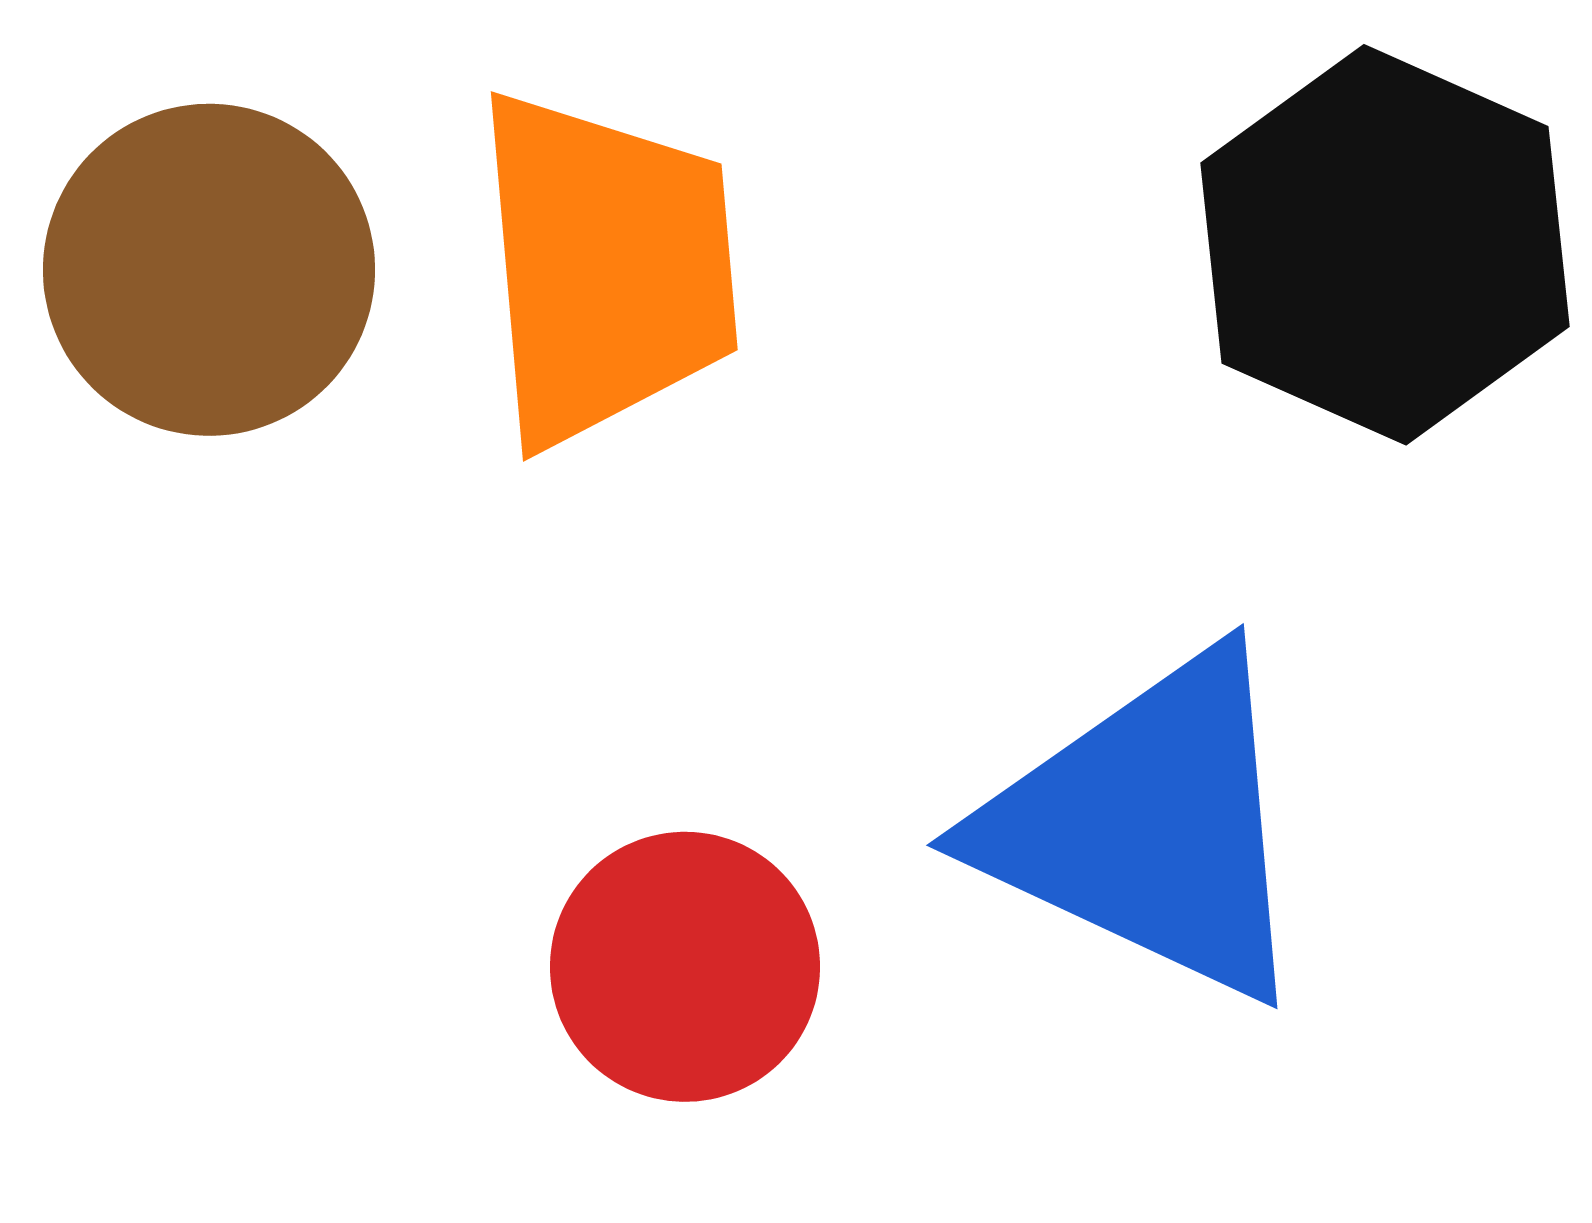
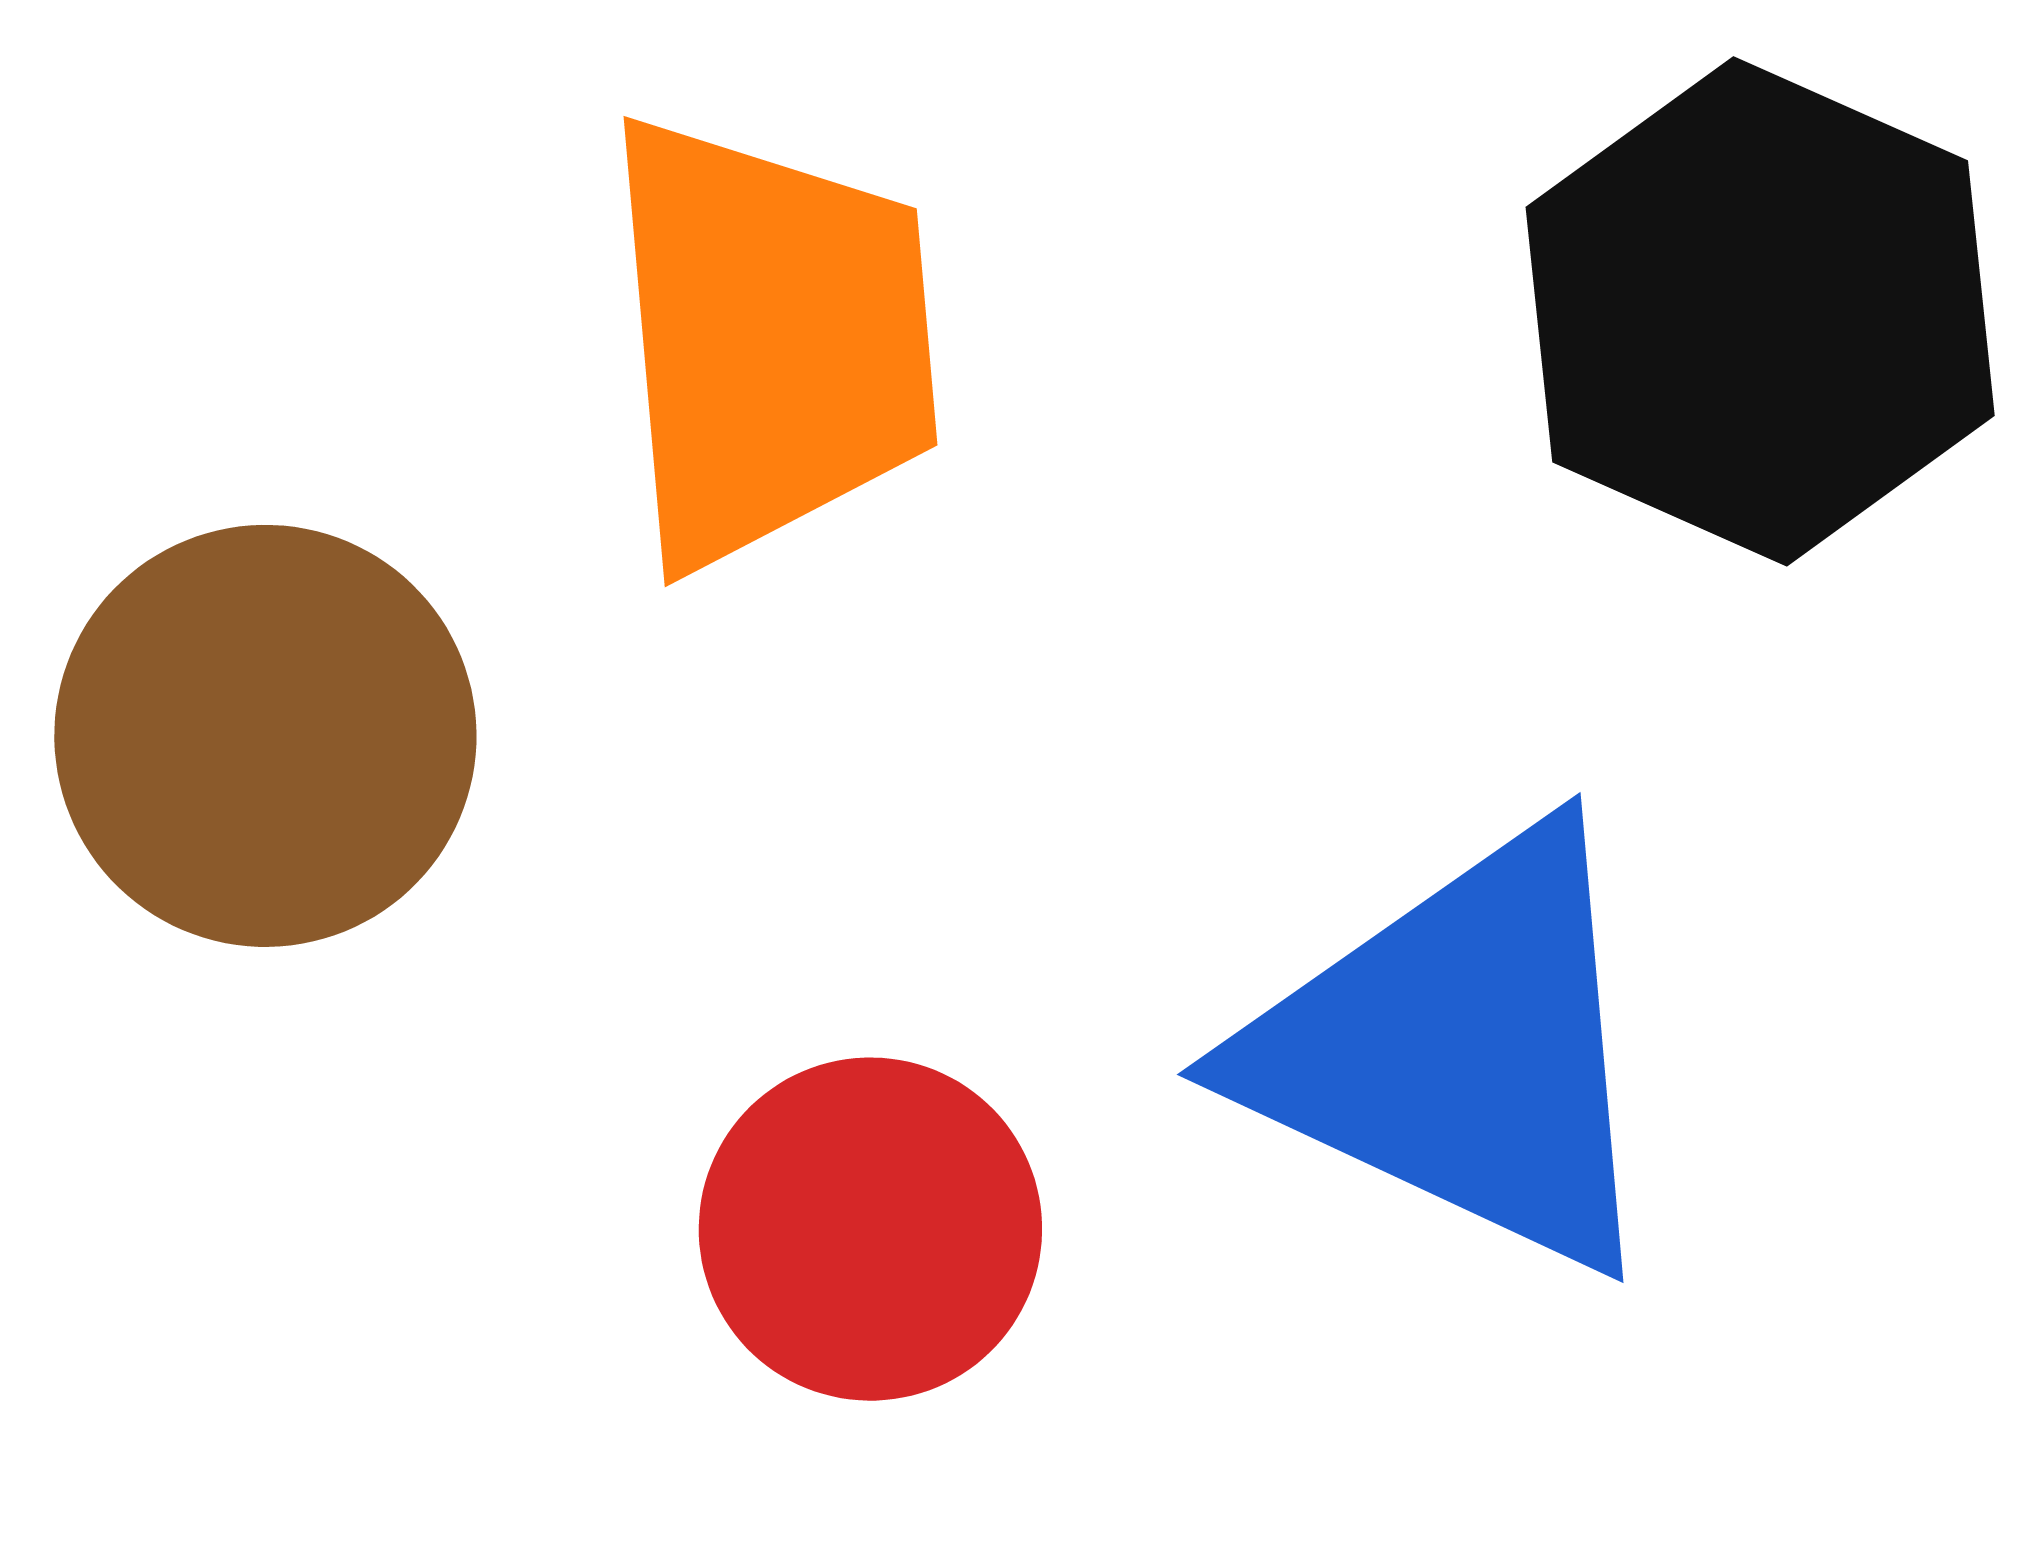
brown circle: (209, 270) -> (265, 736), moved

